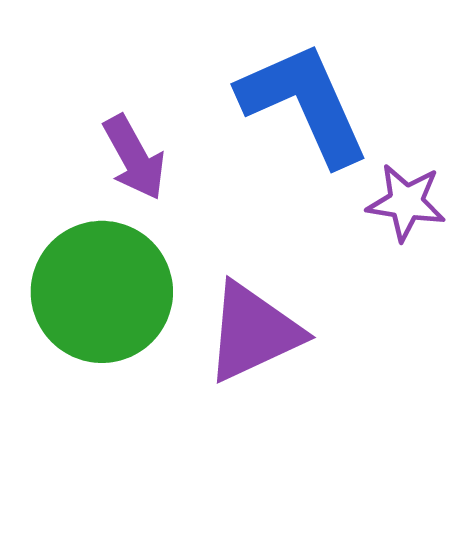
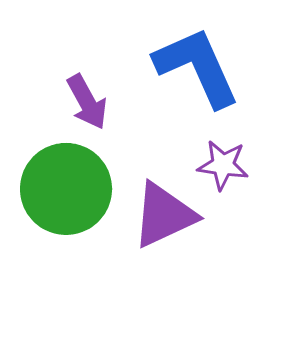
purple star: (406, 202) -> (223, 165), moved

